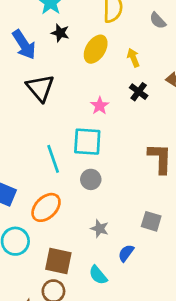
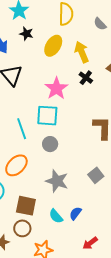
yellow arrow: (133, 58) -> (82, 52), size x1.5
pink star: (100, 106) -> (56, 88), size x1.6
gray square: (151, 221) -> (96, 175), turned 35
gray star: (100, 229) -> (57, 181), size x1.6
blue semicircle: (126, 253) -> (75, 213), moved

